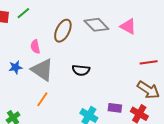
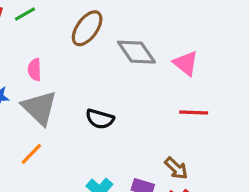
brown ellipse: (63, 31) -> (87, 28), moved
red line: (149, 62) -> (194, 113), moved
brown arrow: (148, 90) -> (176, 168), moved, size x0.7

